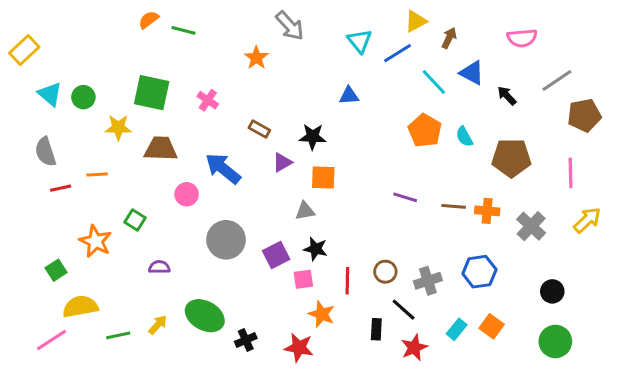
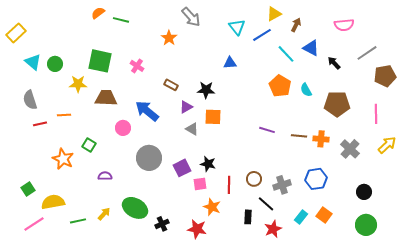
gray triangle: (305, 211) -> (192, 129), moved, turned 40
green square: (56, 270) -> (28, 189), moved

